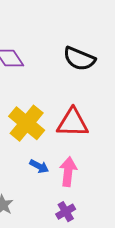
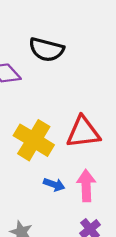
black semicircle: (79, 59) -> (46, 50), moved

